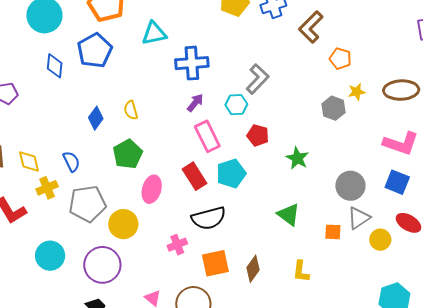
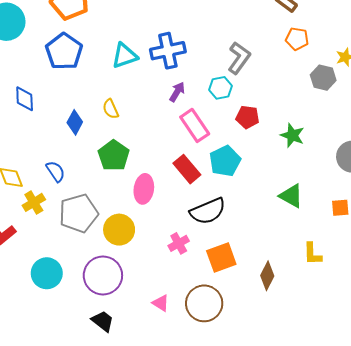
cyan triangle: (154, 33) -> (125, 56), moved
orange pentagon: (340, 59) -> (297, 39), moved
blue diamond: (55, 66) -> (25, 99), moved
brown diamond: (253, 269) -> (267, 276), moved

